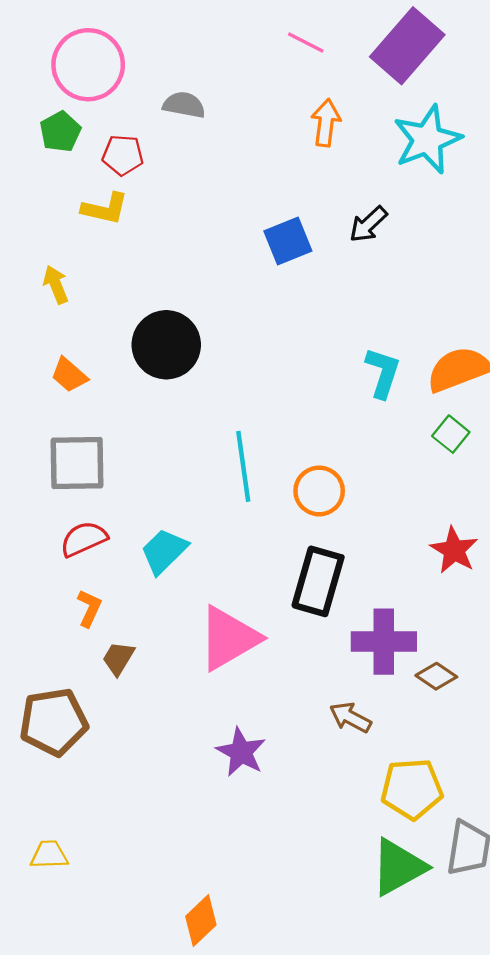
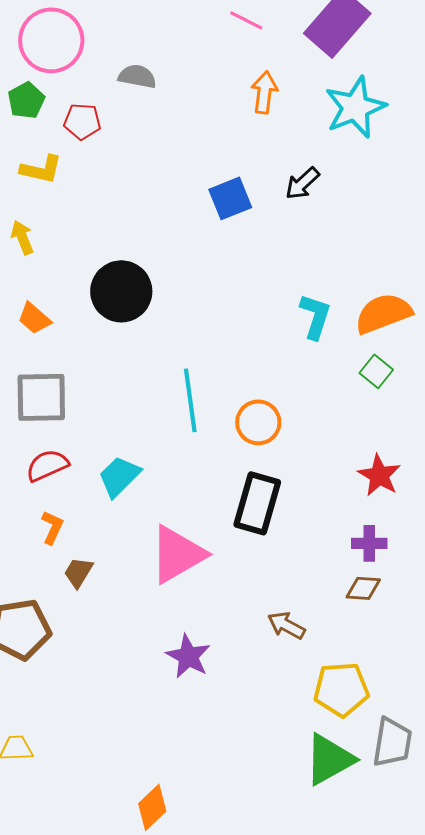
yellow L-shape: (105, 209) -> (41, 169), moved
purple cross: (384, 642) -> (369, 543), moved, size x0.6
brown diamond: (436, 676) -> (363, 588), turned -30

